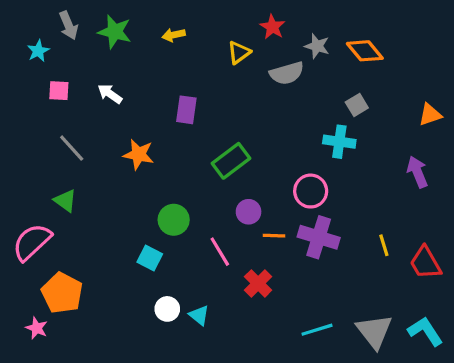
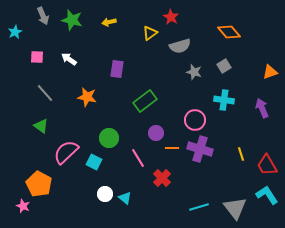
gray star: (317, 46) -> (194, 72), moved
cyan star: (38, 51) -> (15, 32), moved
cyan cross: (339, 142) -> (224, 100), moved
pink semicircle: (32, 242) -> (66, 152), moved
cyan L-shape: (425, 331) -> (267, 195), moved

